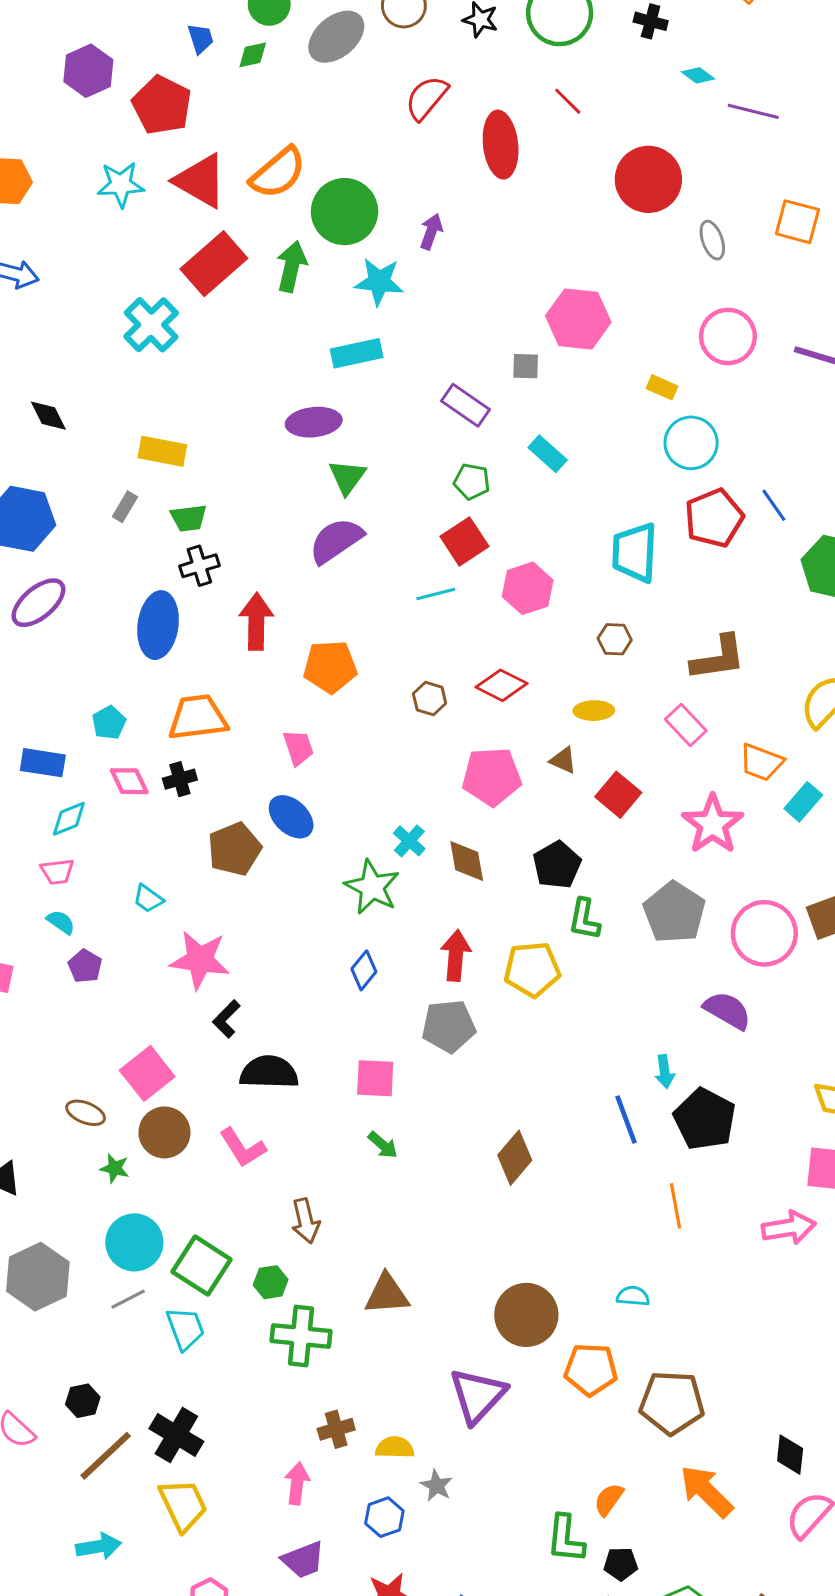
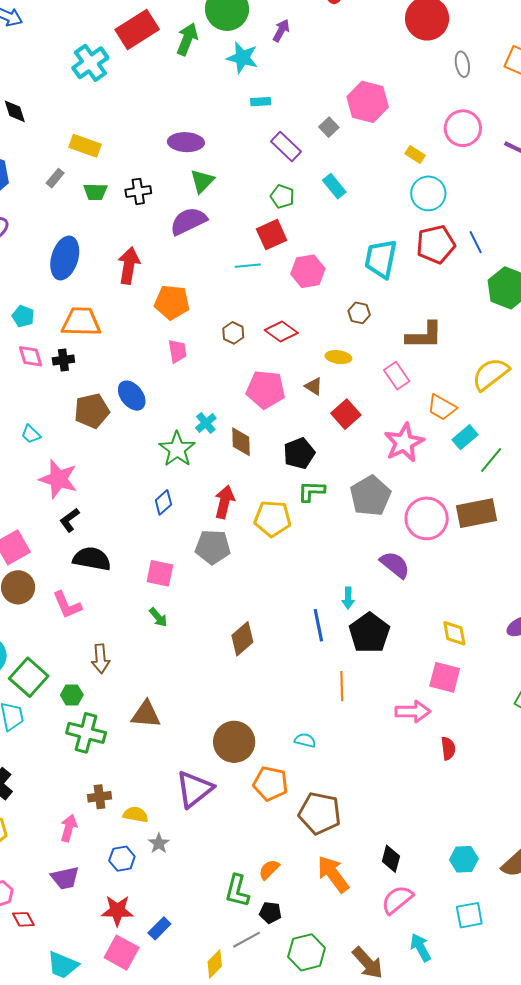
cyan rectangle: (357, 353) -> (261, 102), moved, size x0.6
gray square: (526, 366) -> (329, 127), turned 36
black cross: (199, 566) -> (138, 191), moved
cyan pentagon: (109, 723) -> (23, 316), turned -30
pink trapezoid: (298, 748) -> (177, 351), moved
green L-shape: (584, 919) -> (311, 491), turned 72

